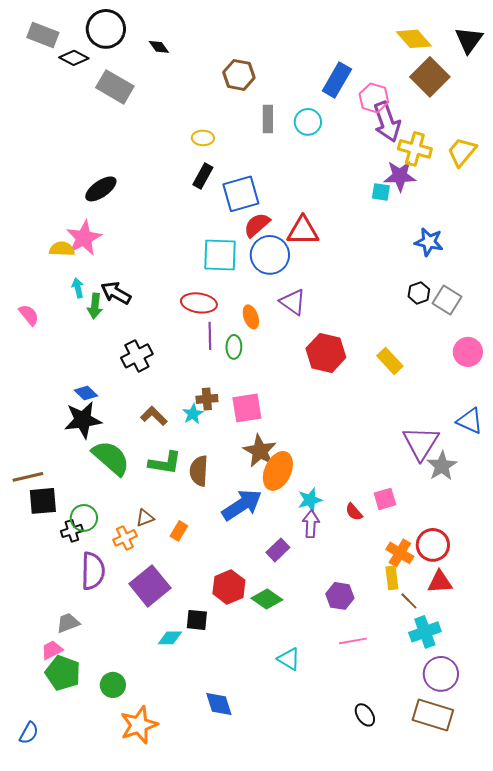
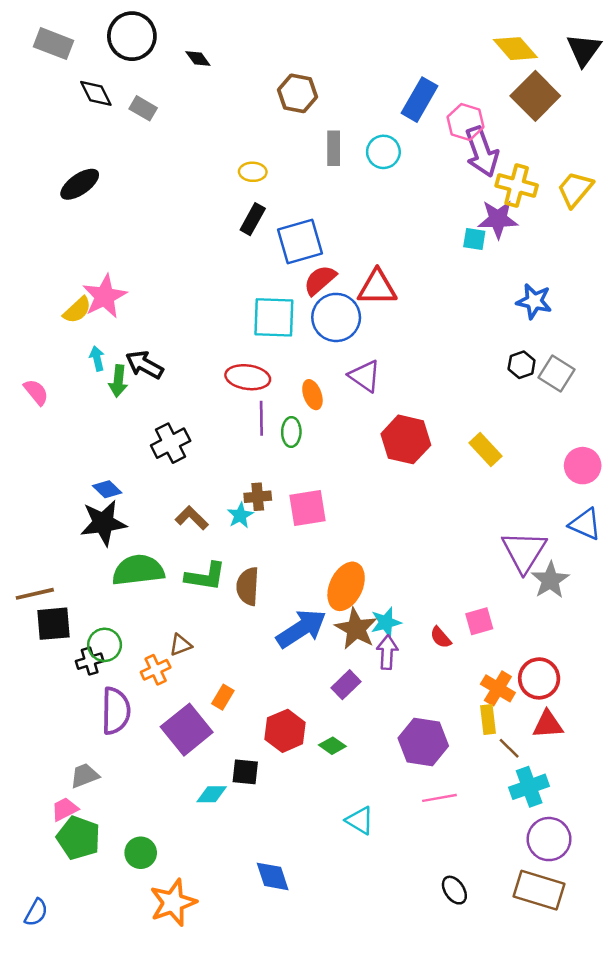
black diamond: (74, 58) -> (96, 93), moved, turned 36
gray rectangle: (115, 87) -> (143, 108), size x0.6
black ellipse: (101, 189) -> (80, 184), moved
yellow semicircle: (62, 249) -> (77, 310), turned 135
pink circle: (468, 352) -> (583, 466), moved
brown star: (260, 451) -> (356, 629), moved
green semicircle: (111, 458) -> (138, 570), turned -48
orange rectangle: (179, 531) -> (223, 697), moved
purple hexagon: (340, 596) -> (423, 742), size x1.4
green diamond: (267, 599) -> (332, 746), size x0.7

